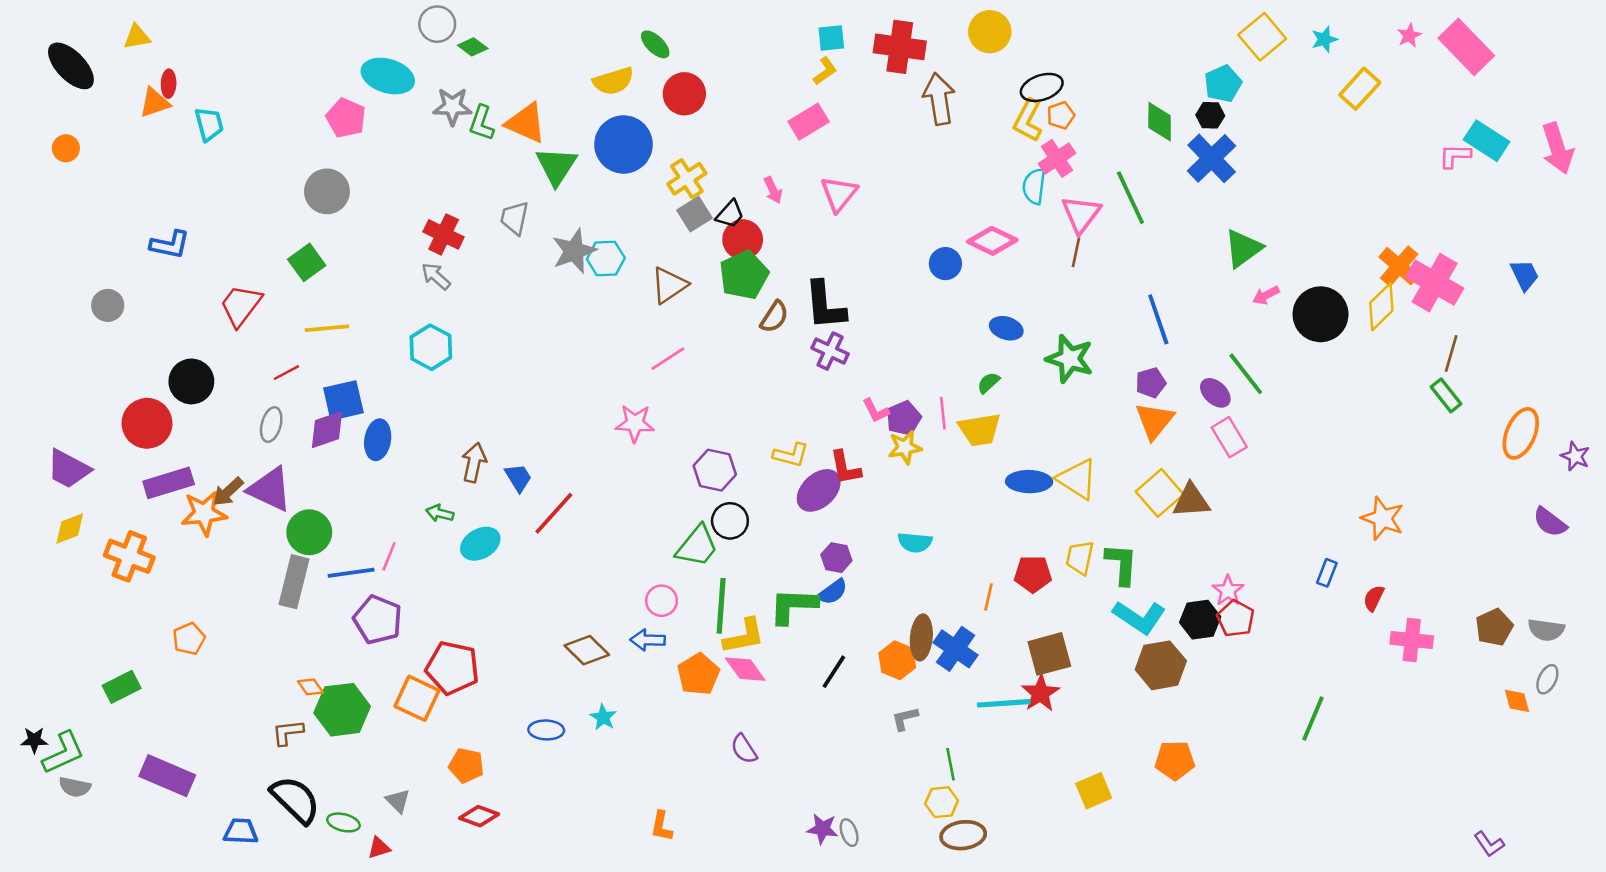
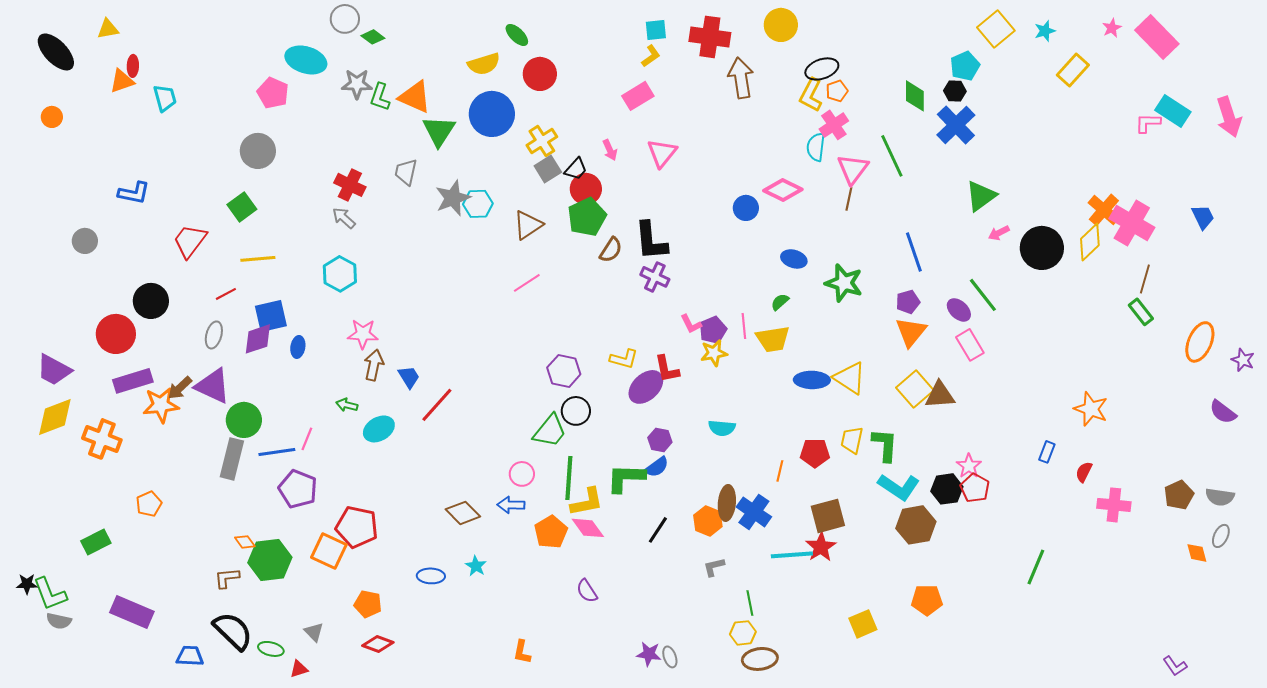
pink star: (635, 423) -> (363, 334), moved
blue ellipse: (378, 440) -> (298, 347), size x0.7
yellow diamond: (70, 528) -> (55, 417), size x1.5
green L-shape: (63, 753) -> (50, 594), turned 93

